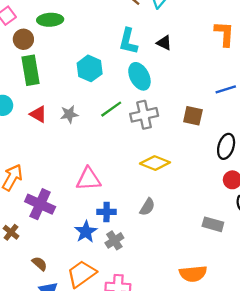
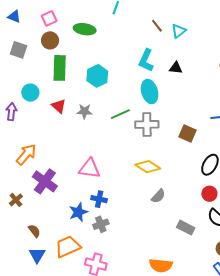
brown circle: (23, 39) -> (50, 40), moved
black triangle: (164, 43) -> (176, 68), turned -32
cyan hexagon: (90, 68) -> (97, 76), moved
gray semicircle: (147, 207) -> (158, 196), moved

